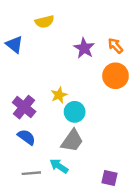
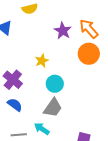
orange arrow: (115, 46) -> (89, 29), size x1.5
yellow star: (59, 95) -> (42, 61), moved

